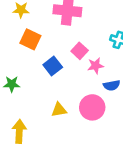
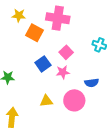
orange square: (30, 39) -> (34, 33), moved
pink star: (96, 66) -> (63, 72), moved

